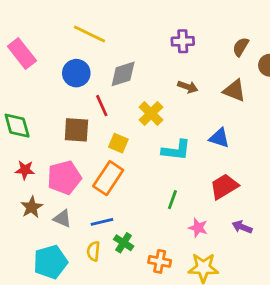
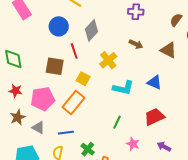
gray diamond: (123, 74) -> (91, 30), turned -35
green cross: (124, 243) -> (88, 149), moved

